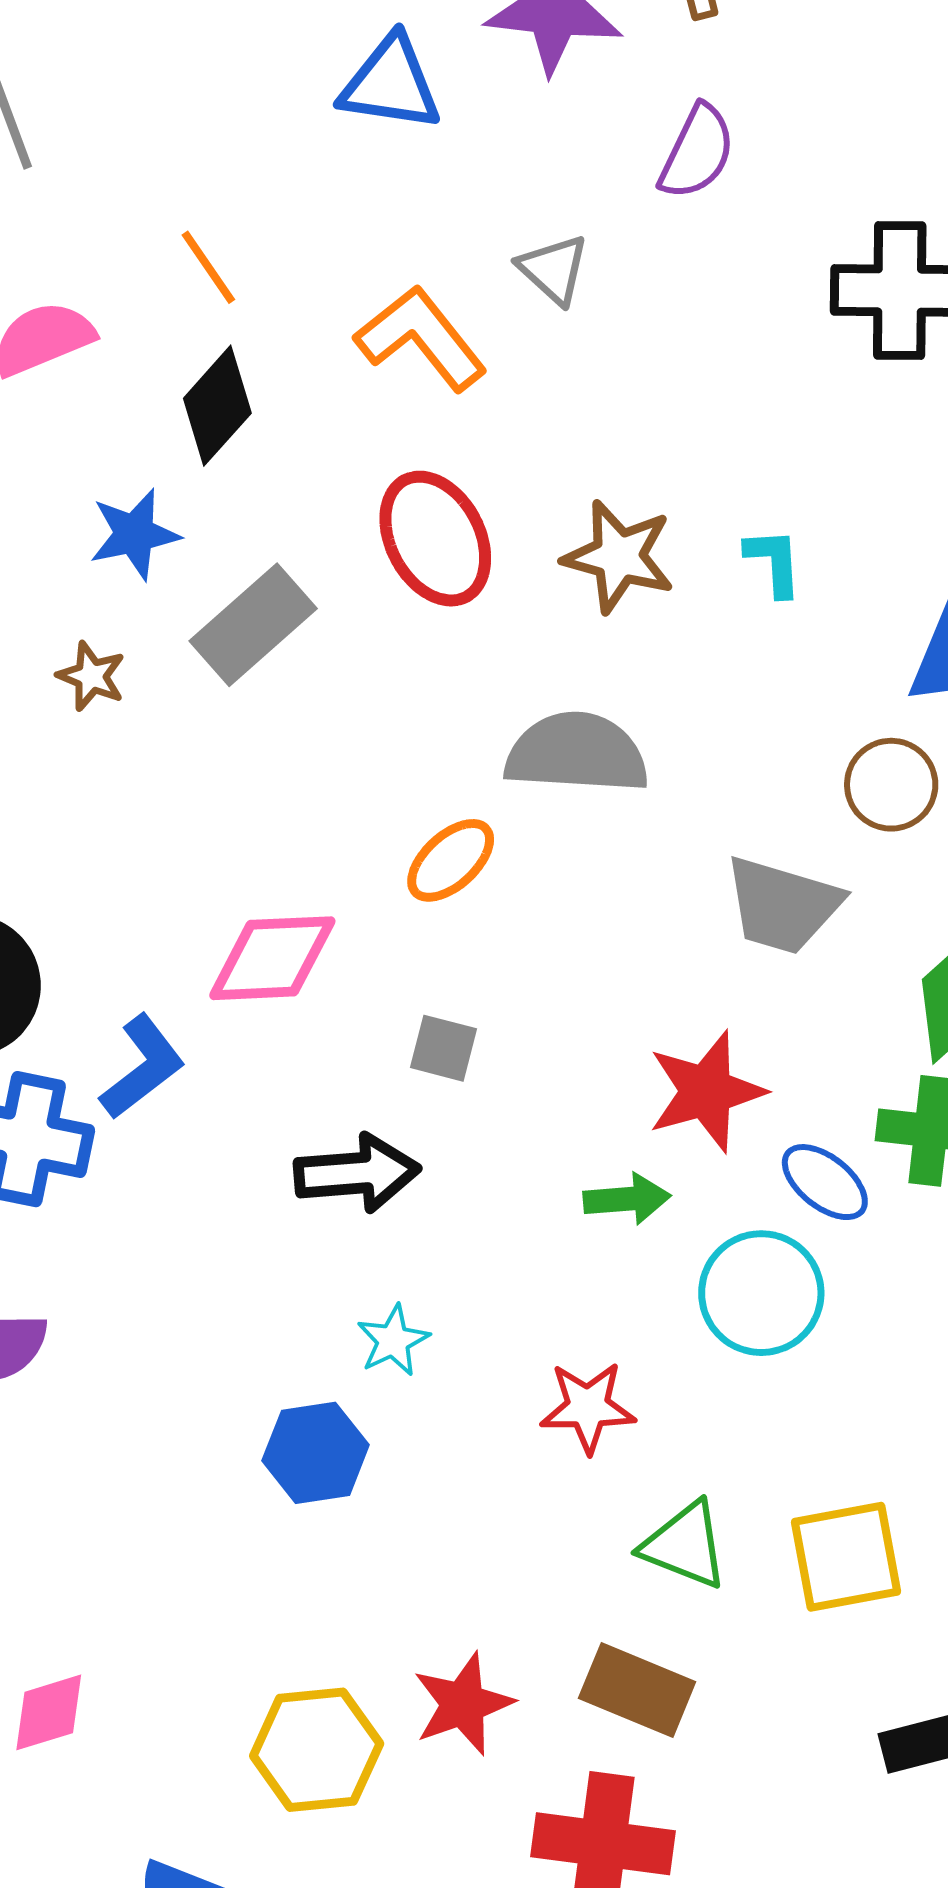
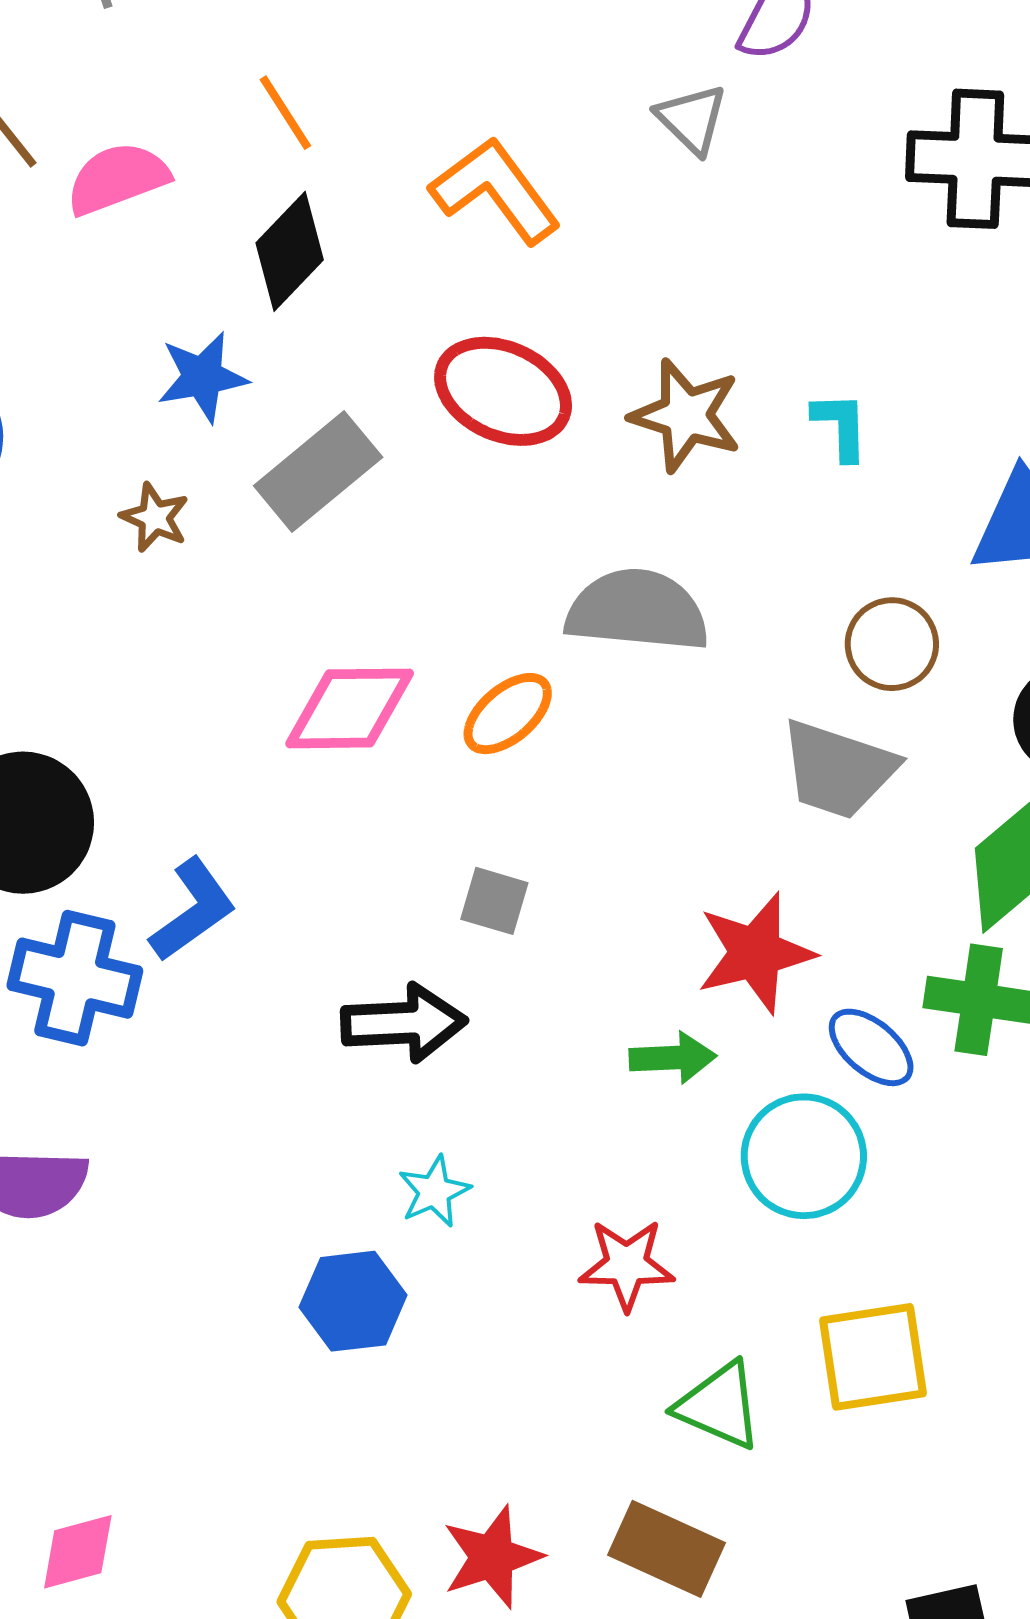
gray triangle: (553, 269) -> (692, 119), moved
red ellipse: (435, 539) -> (503, 391), turned -40
brown circle: (891, 785) -> (892, 644), moved
pink diamond: (272, 958) -> (350, 708), moved
yellow square: (846, 1557) -> (873, 1357), moved

